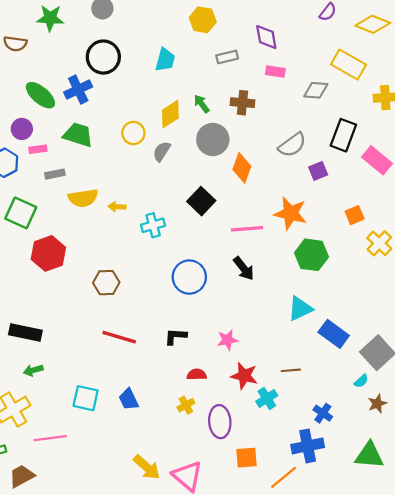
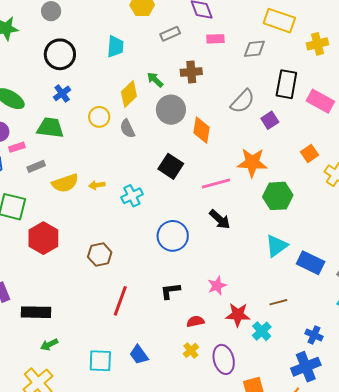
blue cross: (78, 90) -> (62, 93), moved, size x0.7
gray semicircle: (162, 151) -> (127, 129), turned -48
red line: (119, 337) -> (120, 301), turned -76

